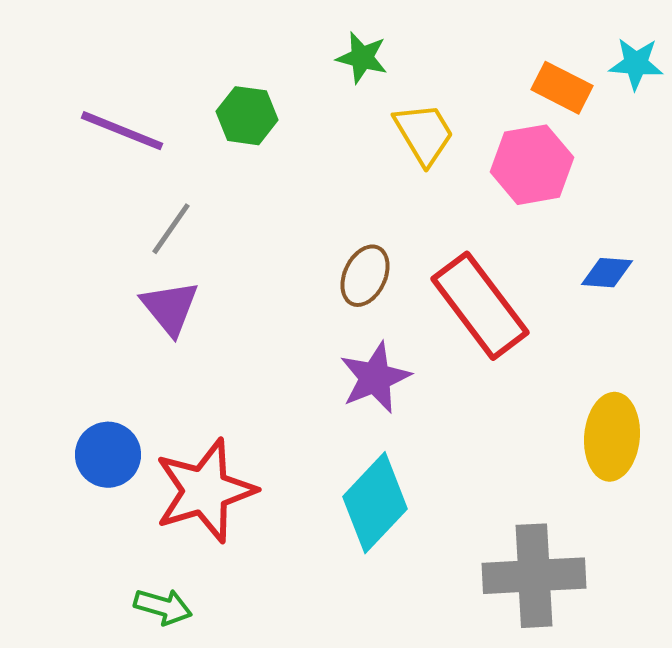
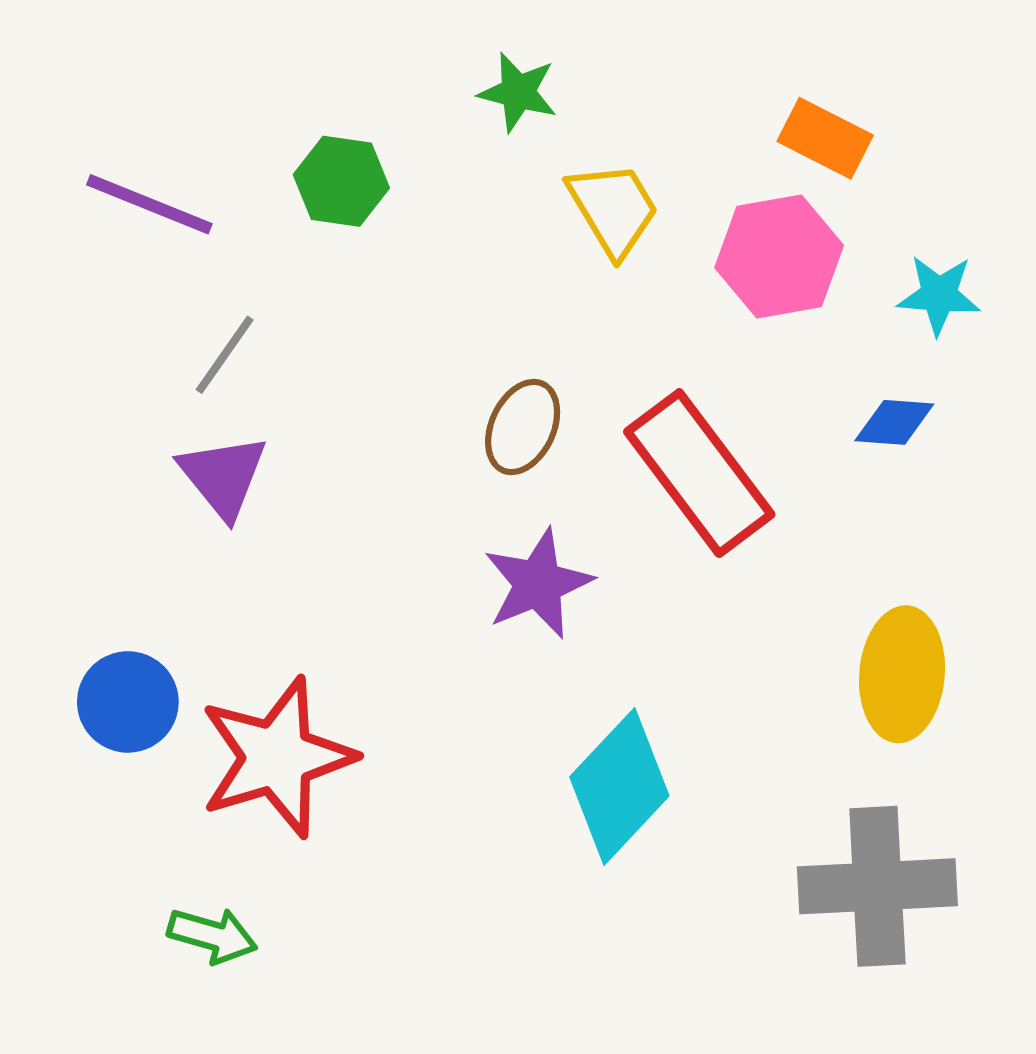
cyan star: (636, 64) -> (939, 295), moved
cyan diamond: (375, 503) -> (619, 786), moved
gray cross: (534, 576) -> (877, 886), moved

